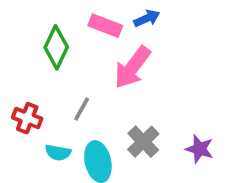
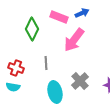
gray line: (82, 109) -> (46, 63), turned -32
cyan semicircle: (58, 153) -> (13, 87), moved

